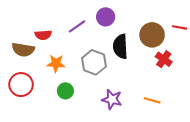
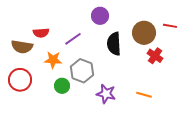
purple line: (77, 26) -> (73, 39), moved
gray hexagon: (94, 62) -> (82, 71), moved

